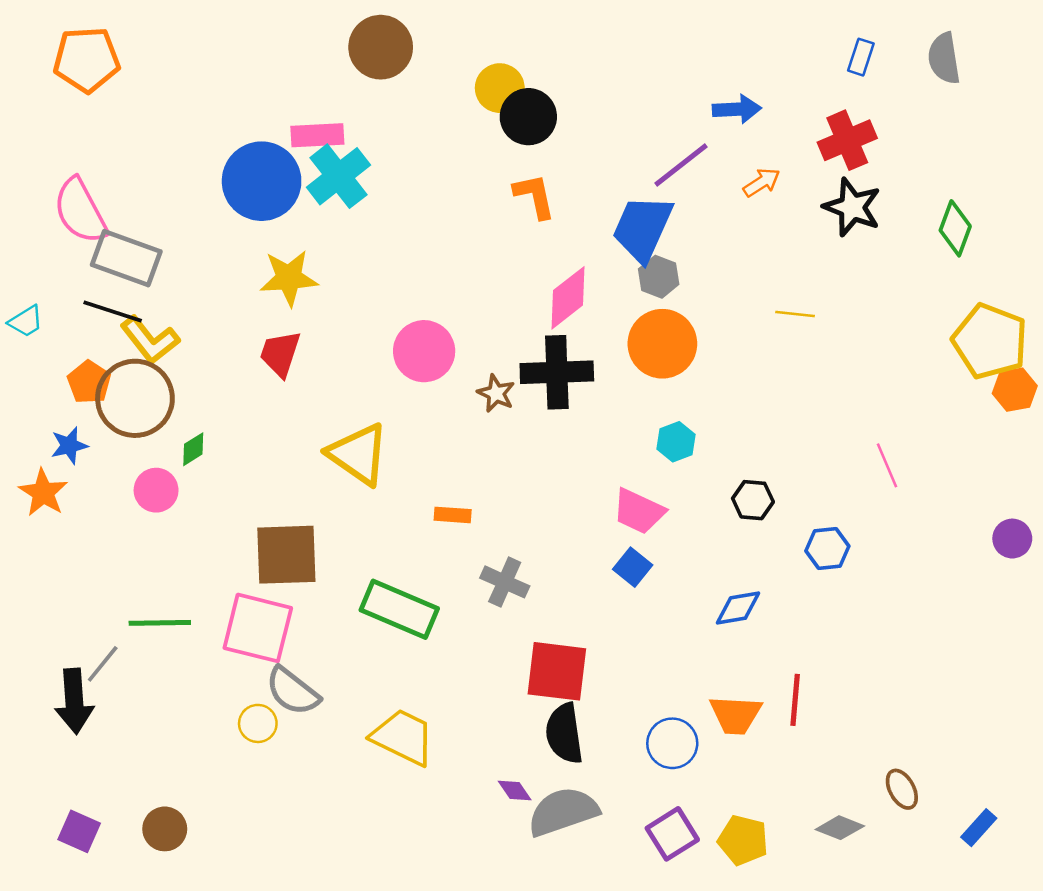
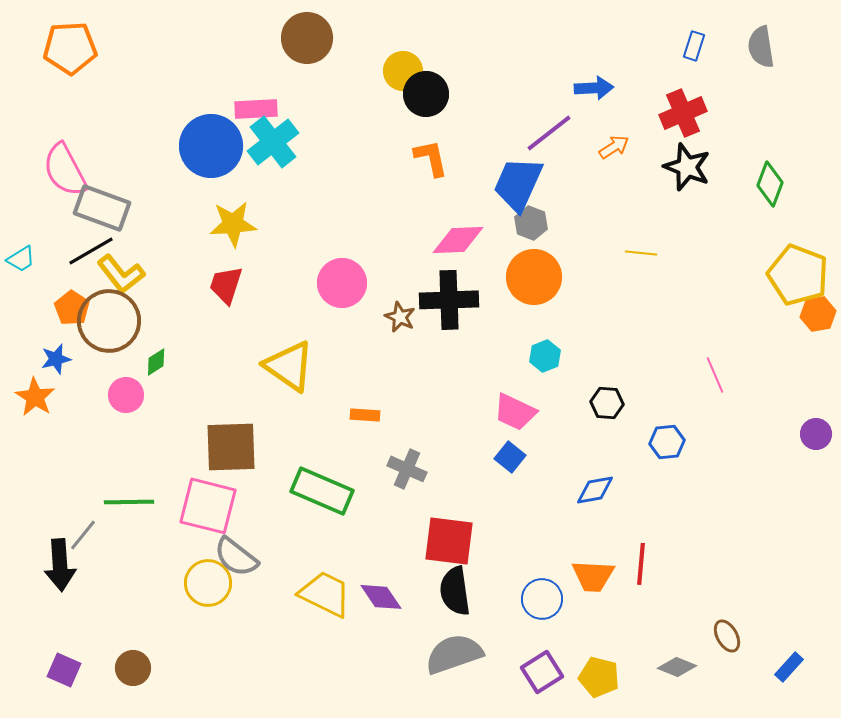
pink diamond: (568, 298) -> (458, 240), turned 36
black line: (113, 311) -> (91, 251), turned -48
yellow circle: (258, 723) -> (208, 583), size x1.5
purple diamond: (515, 790) -> (381, 597), moved, size x1.5

